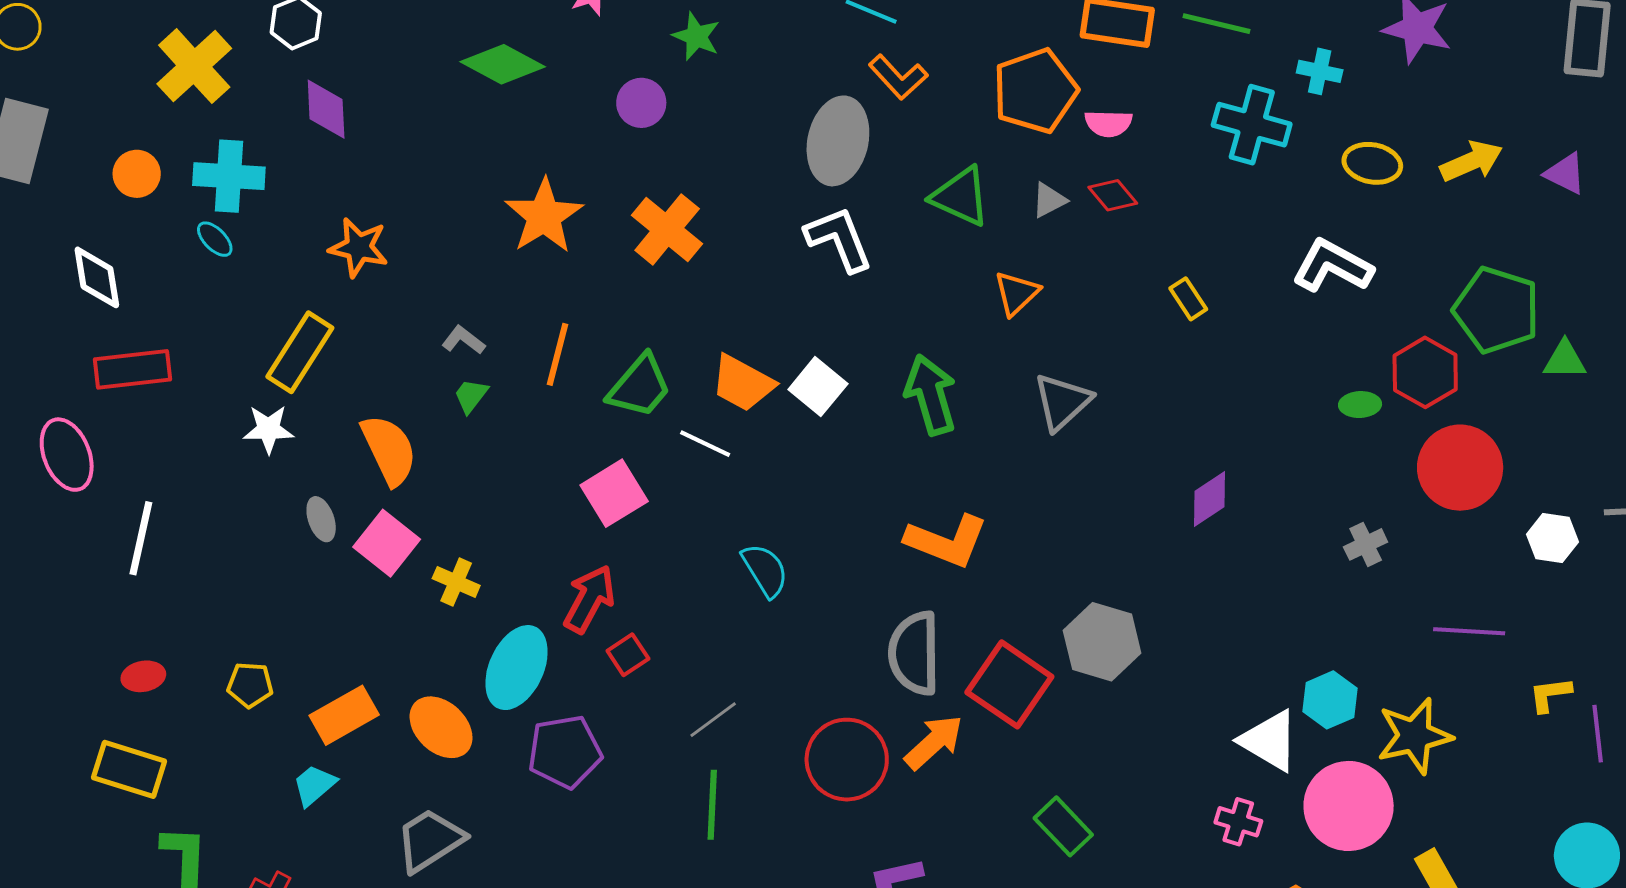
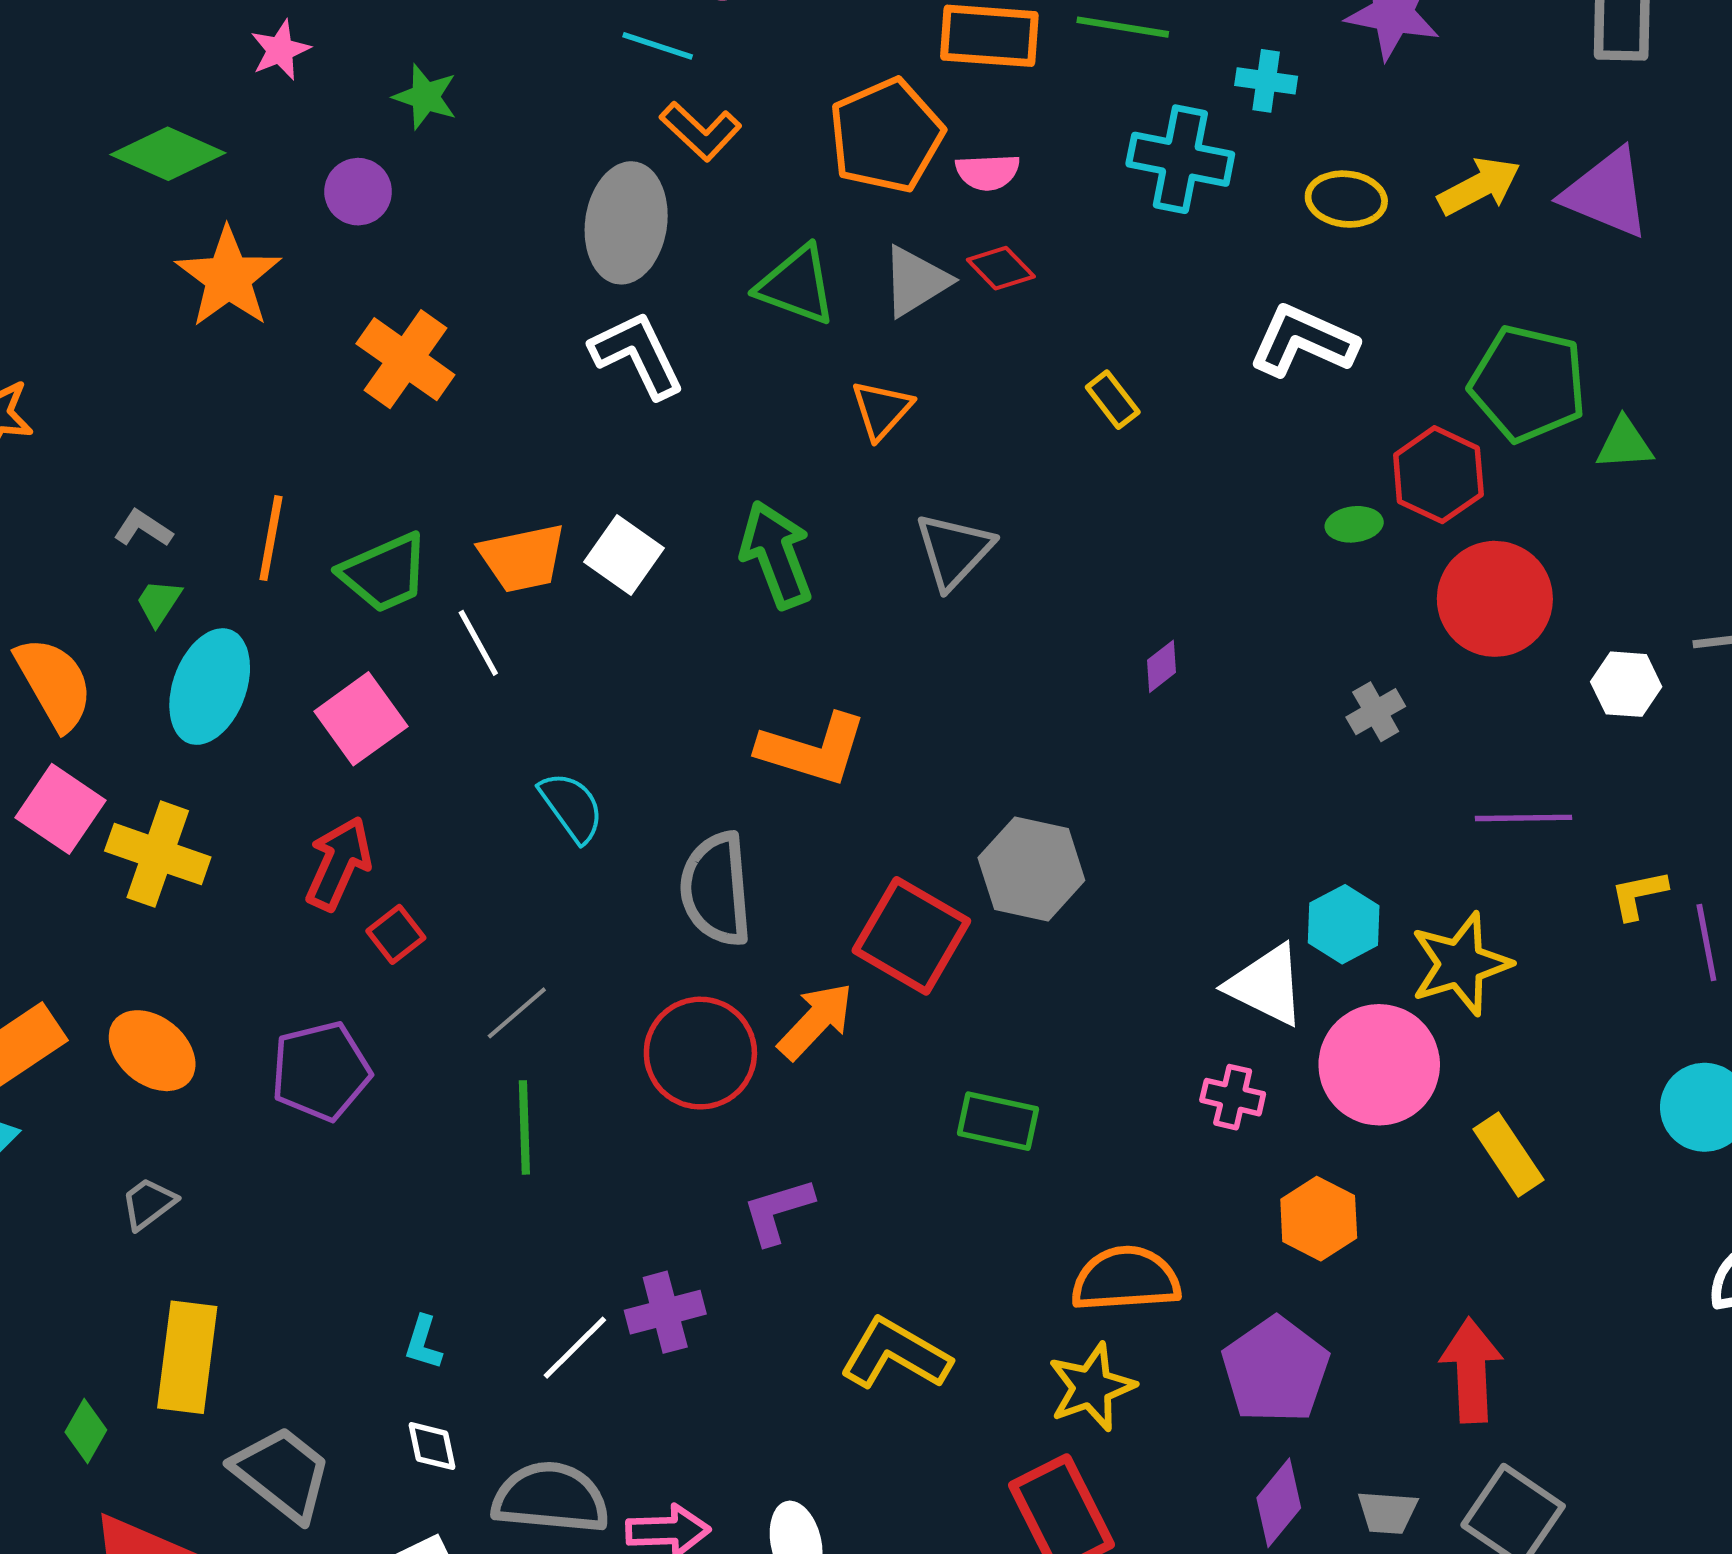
purple triangle: (1565, 174) -> (1607, 193), size x1.6
gray triangle: (1049, 200) -> (916, 281), size x1.5
orange star: (544, 216) -> (228, 277), moved
orange trapezoid: (743, 383) -> (522, 558), turned -36
green trapezoid: (640, 386) -> (384, 573), turned 30
white line: (705, 444) -> (478, 643), turned 40
purple diamond: (1210, 499) -> (1161, 666), size x0.7
yellow cross: (456, 582) -> (158, 854), size x1.6
gray semicircle: (914, 653) -> (716, 889), moved
cyan ellipse: (517, 668) -> (210, 687), moved
green rectangle: (1063, 826) -> (998, 1121), turned -30
gray trapezoid: (430, 840) -> (149, 1203), size x0.6

